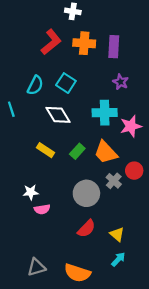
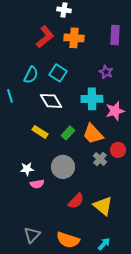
purple rectangle: (114, 47) -> (115, 35), moved
gray circle: (86, 193) -> (63, 167), moved
yellow triangle: (117, 234) -> (103, 206), size x1.5
cyan arrow: (118, 259) -> (104, 244), moved
gray triangle: (36, 267) -> (32, 235), turned -30

